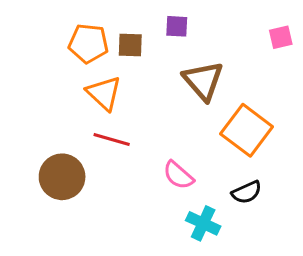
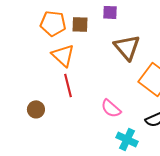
red line: (112, 140) -> (68, 85), turned 60
brown circle: (62, 177) -> (36, 109), size x0.6

